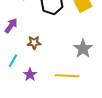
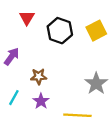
purple star: (30, 75) -> (41, 101), moved

